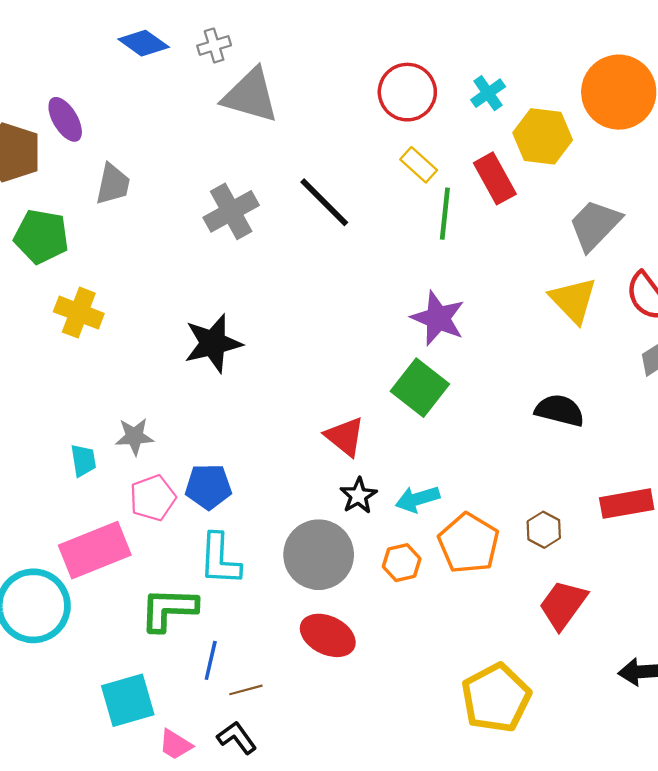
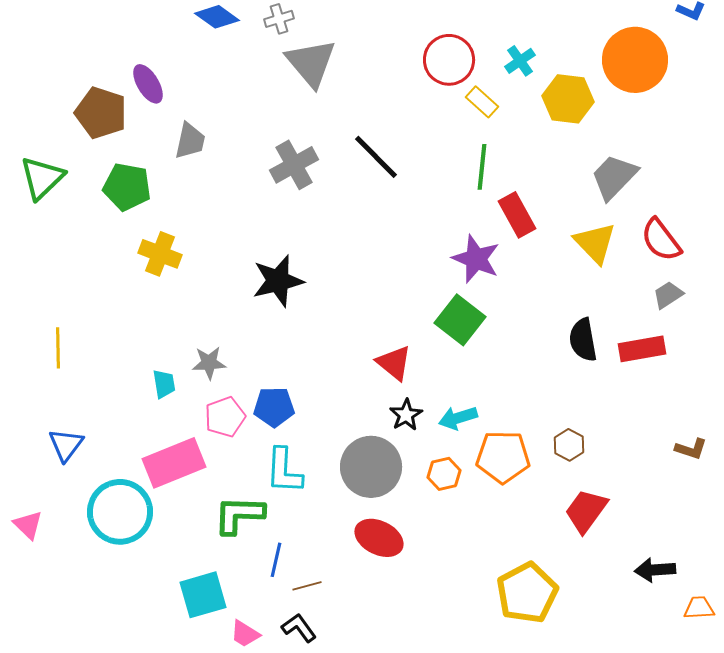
gray triangle: (250, 95) -> (311, 63), turned 34
yellow rectangle: (419, 165) -> (482, 102), moved
red rectangle: (495, 178) -> (517, 215), moved
black semicircle: (560, 410) -> (583, 340), turned -114
red rectangle: (627, 504) -> (642, 349), moved
orange pentagon: (469, 543) -> (503, 457), turned -30

